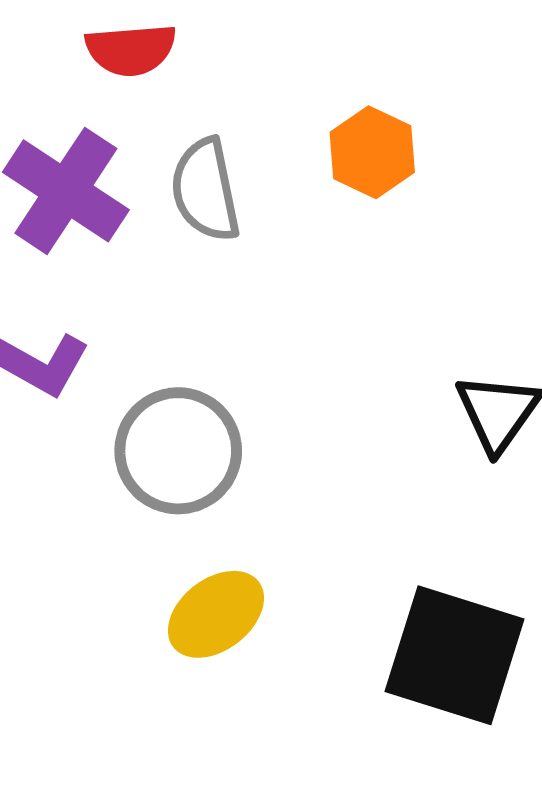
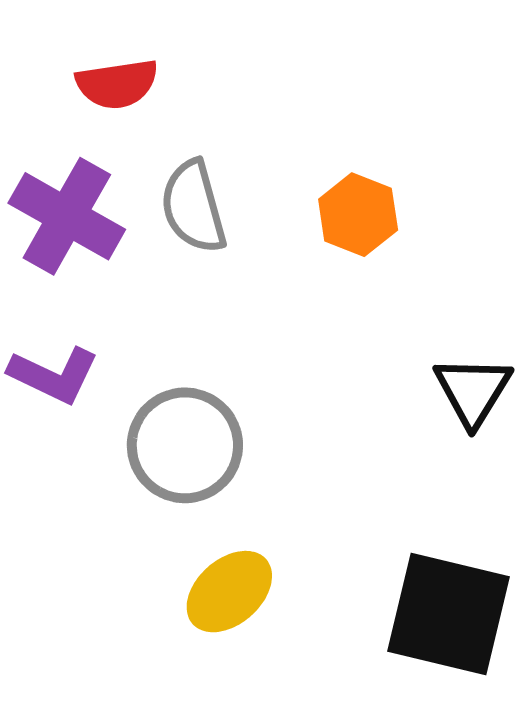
orange hexagon: (372, 152) -> (358, 215), moved

